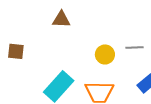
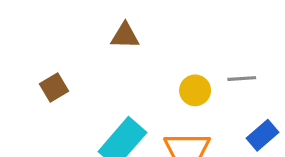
brown square: (16, 51) -> (54, 87), turned -36

